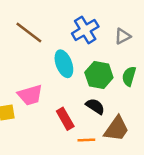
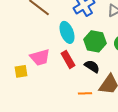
red rectangle: (65, 119) -> (68, 59), moved

